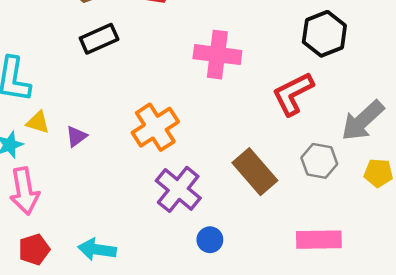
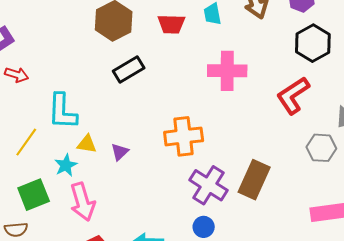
orange cross: (155, 127) -> (184, 136), turned 33
brown rectangle: (255, 172) -> (254, 180), moved, turned 72
blue circle: (210, 240) -> (204, 227), moved

